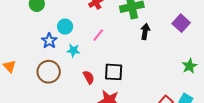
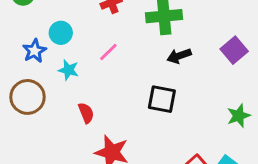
black arrow: (145, 32) -> (179, 56), turned -126
black square: (114, 72) -> (162, 99), moved

